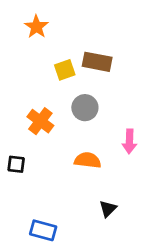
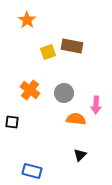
gray circle: (85, 108) -> (64, 93), moved
orange semicircle: (88, 160) -> (76, 119), moved

